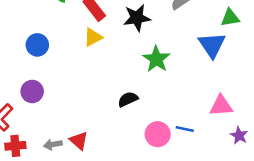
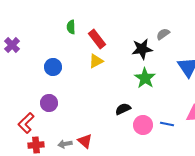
black star: (137, 18) -> (142, 49), moved
blue line: (185, 129) -> (167, 124), moved
pink circle: (158, 134) -> (143, 125), moved

